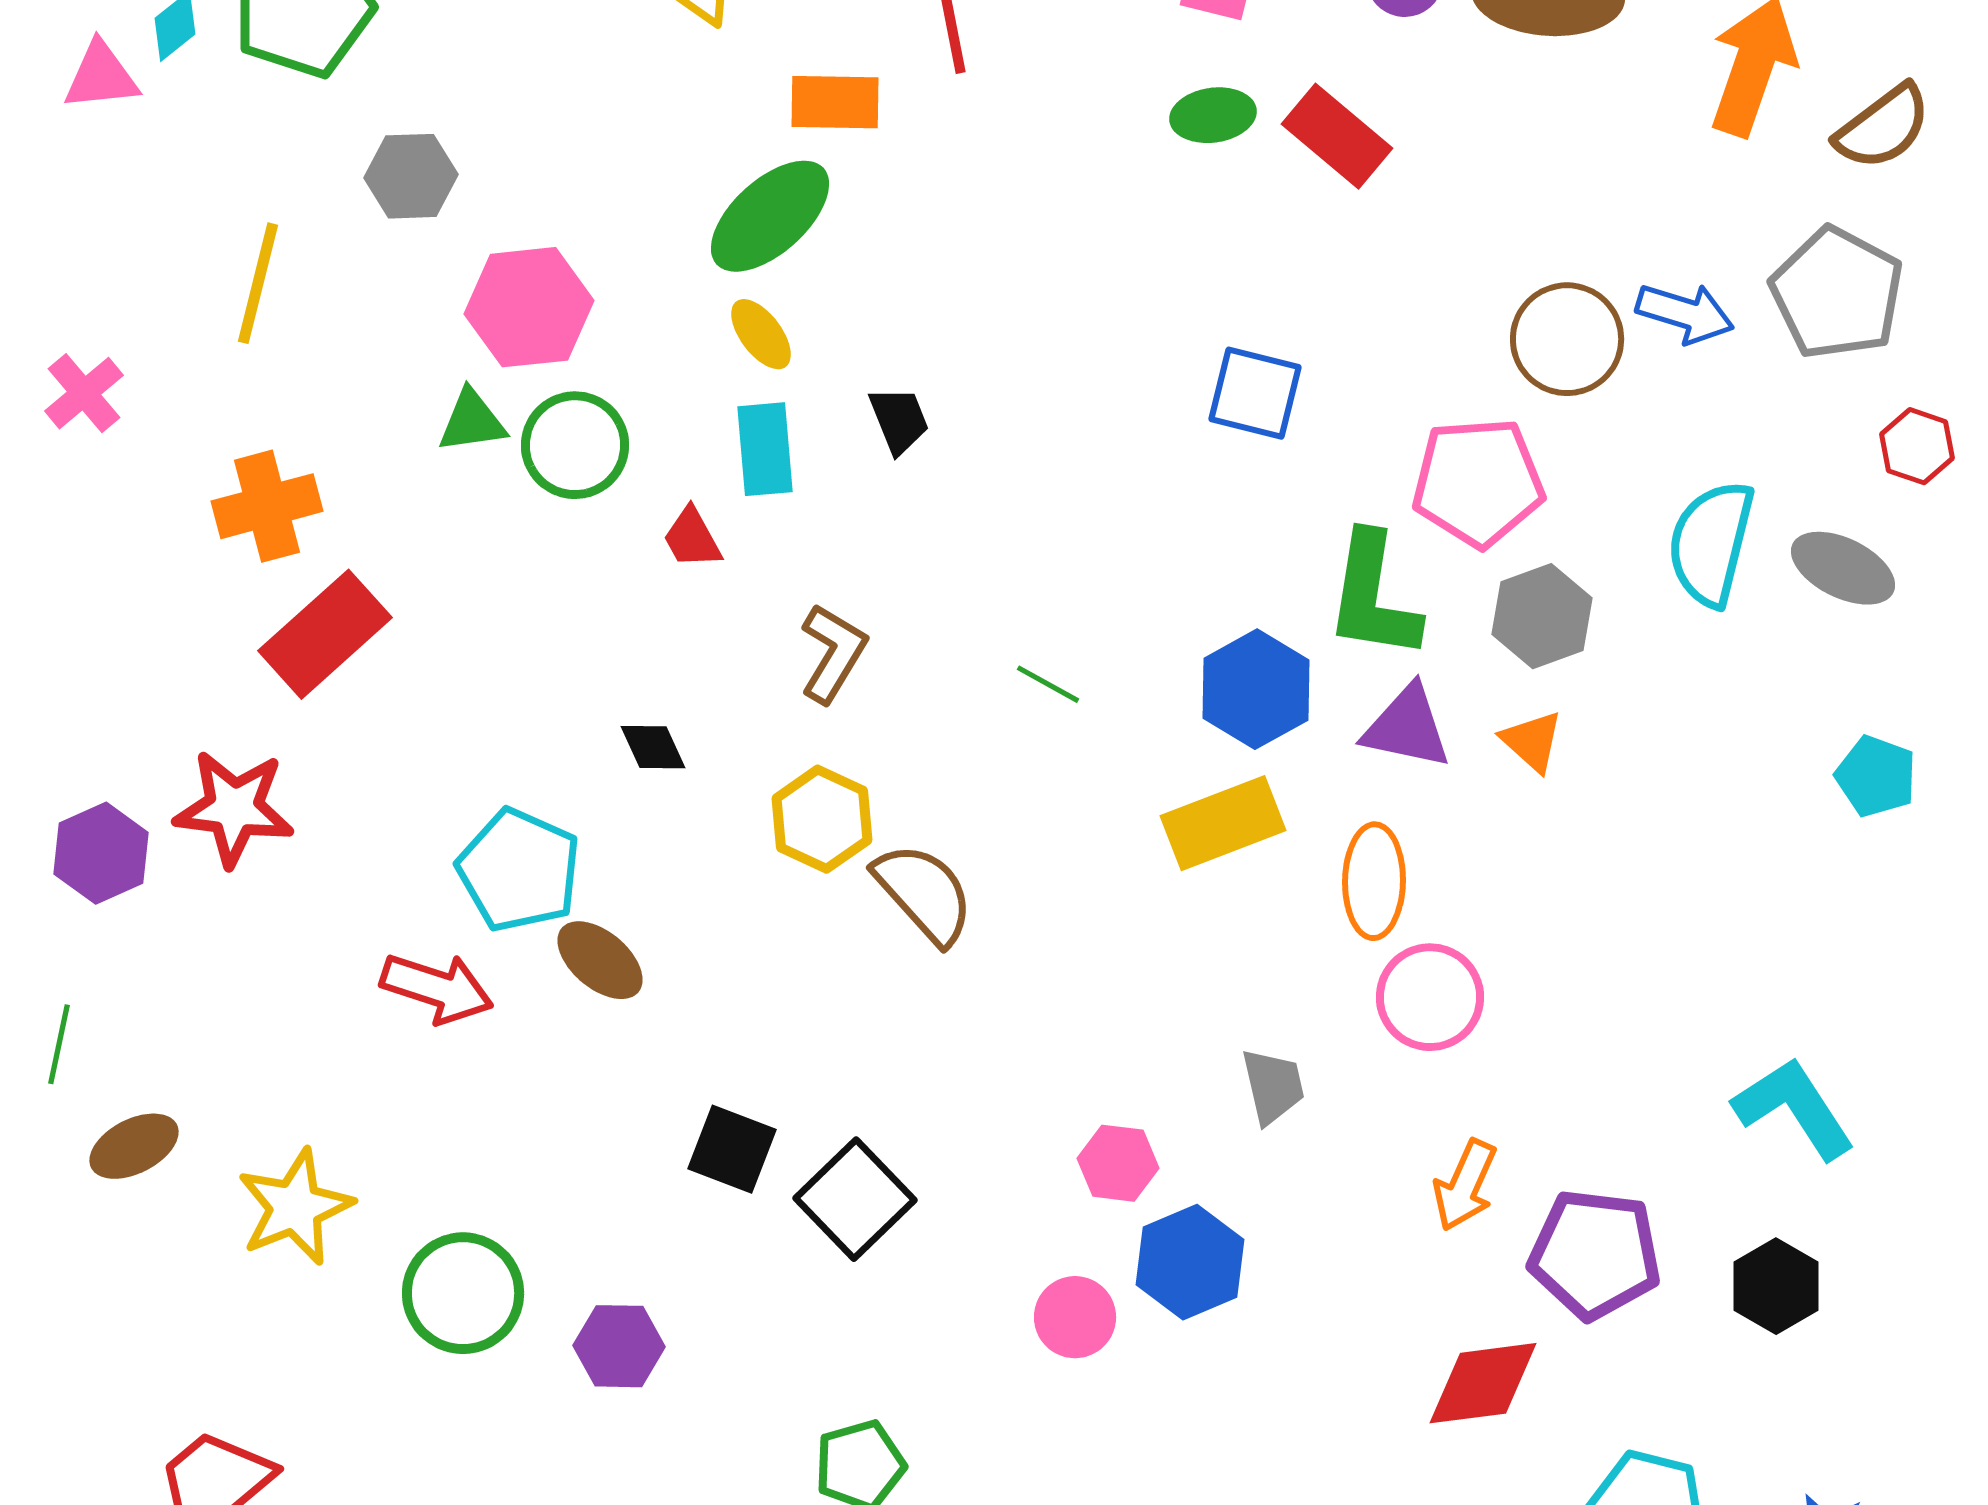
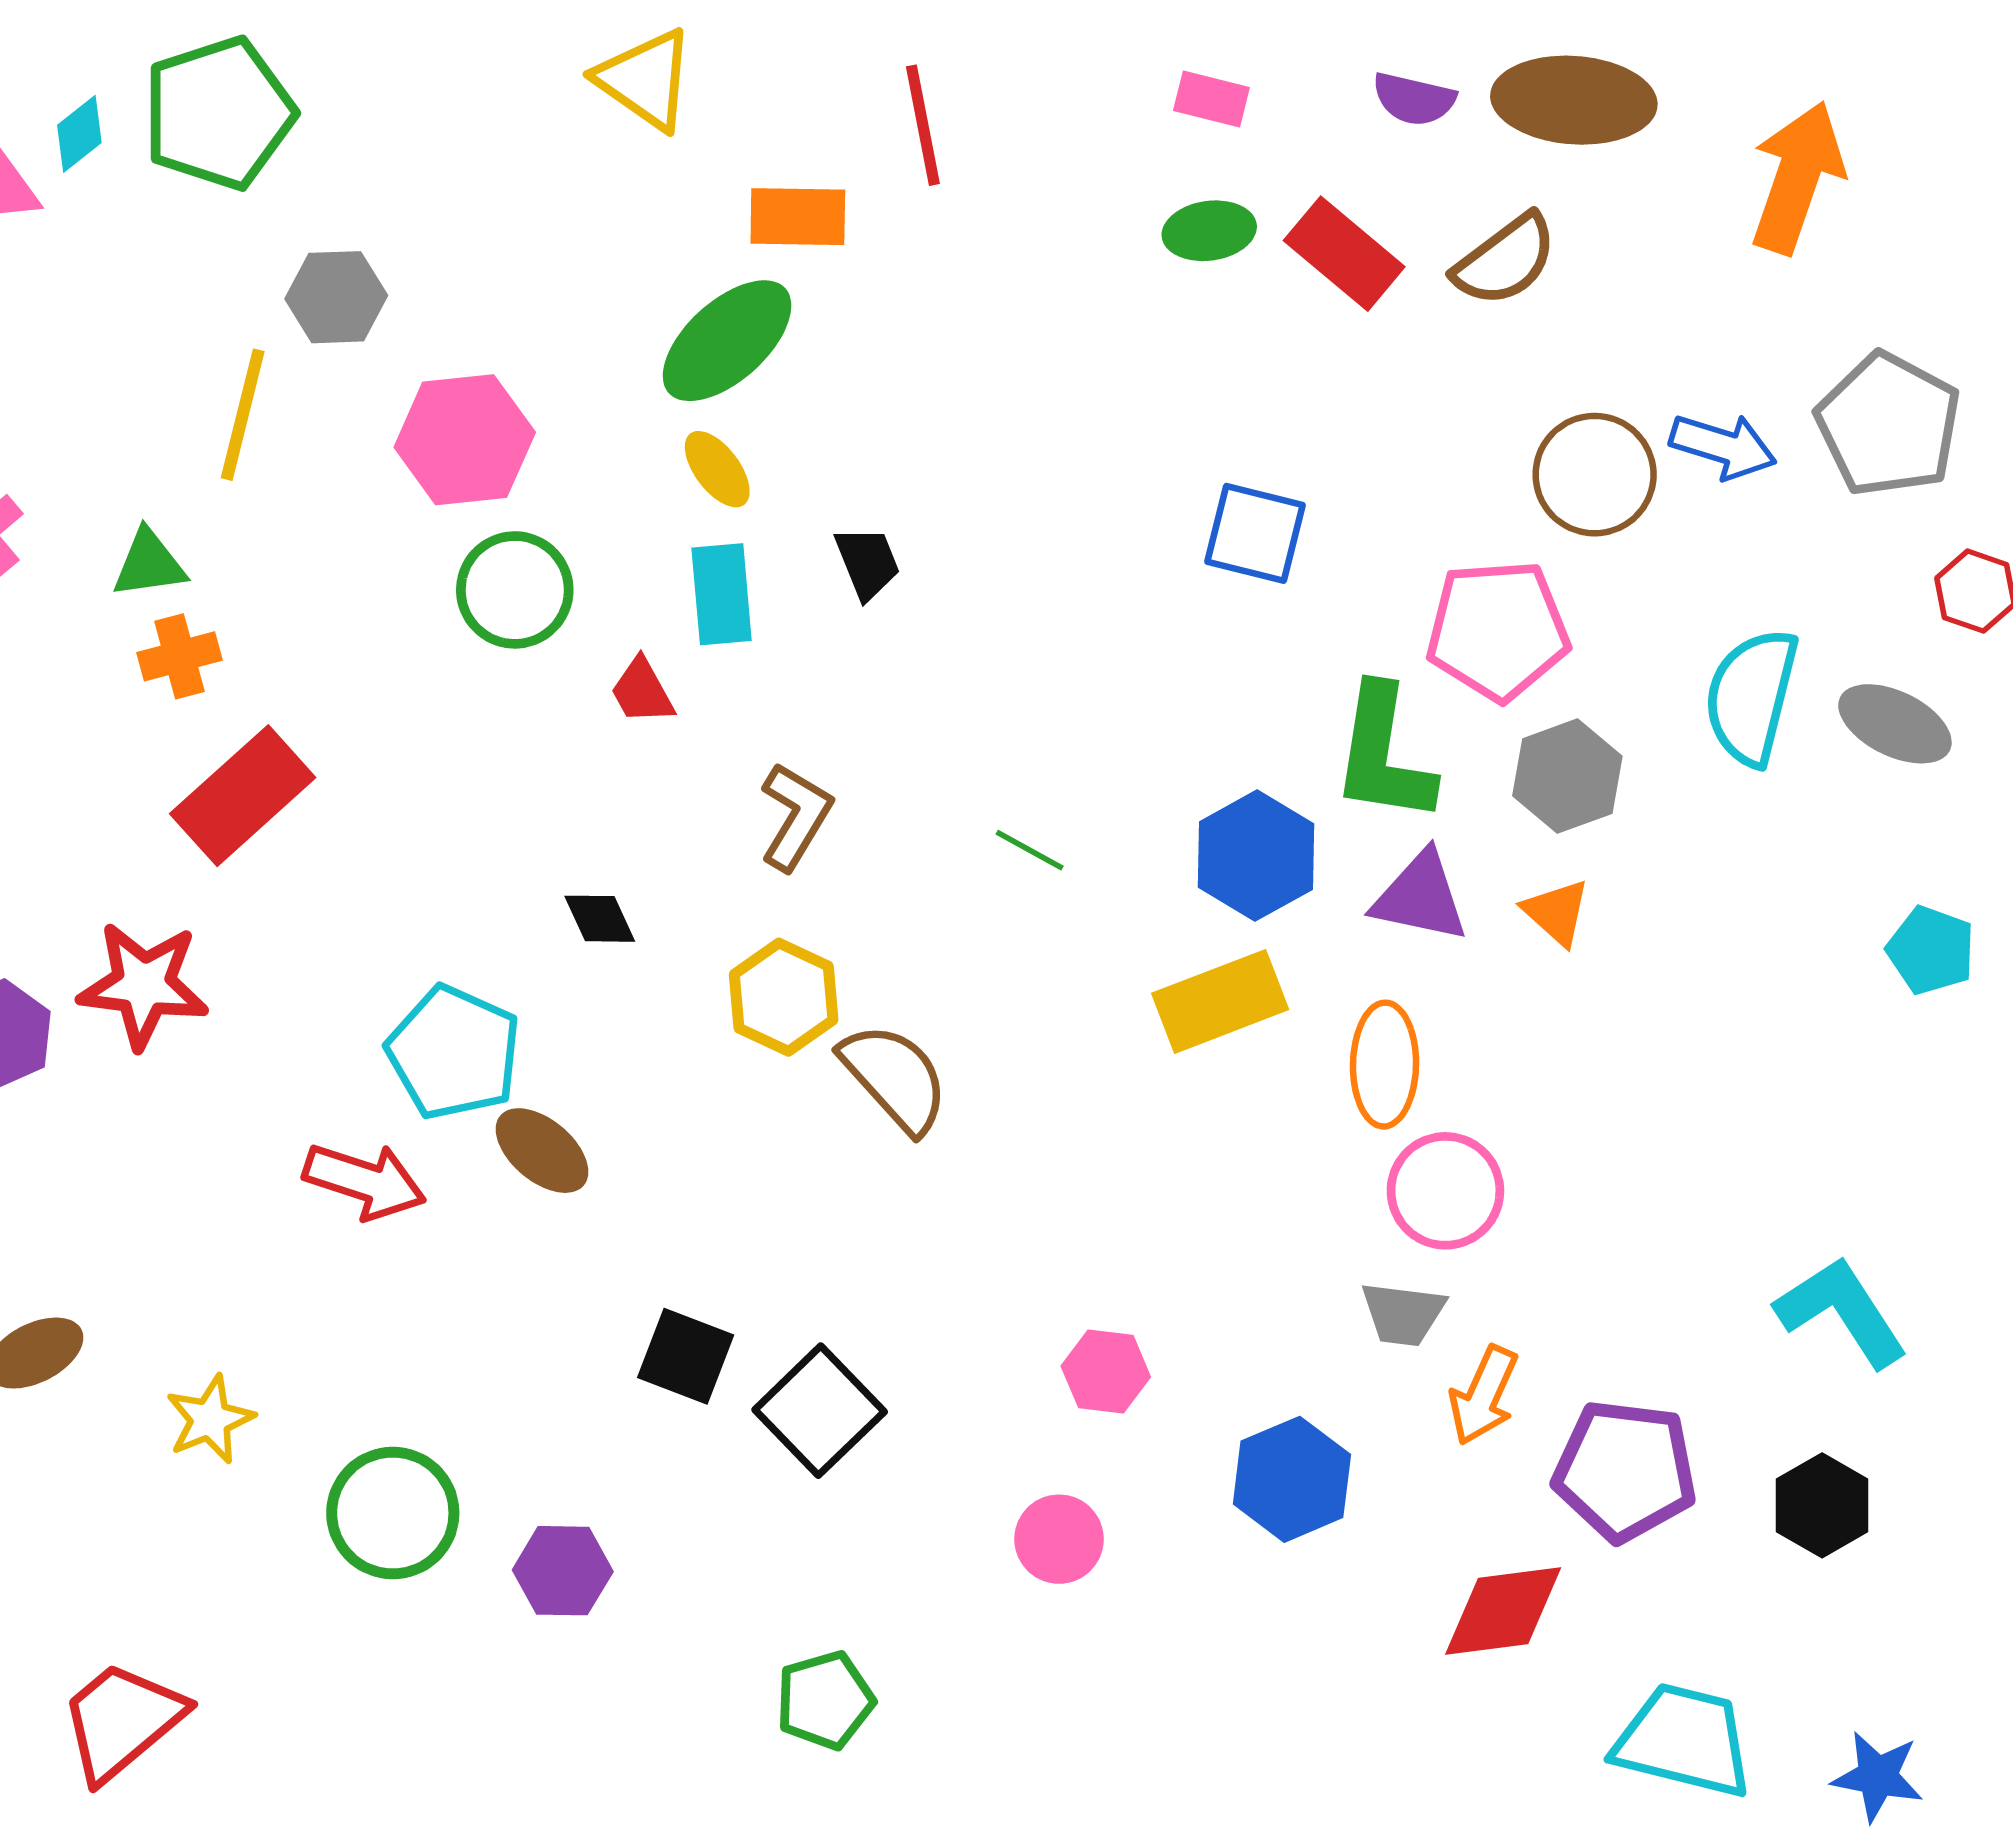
brown semicircle: (1883, 127) -> (1505, 260), moved
yellow line: (258, 283) -> (243, 415), moved
green triangle: (472, 421) -> (149, 564), moved
orange cross: (267, 506) -> (180, 656), size x0.7
gray trapezoid: (1273, 1086) -> (1403, 1314), moved, turned 110
yellow star: (295, 1207) -> (210, 1419), size x0.7
blue hexagon: (1190, 1262) -> (1292, 1479), moved

